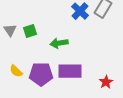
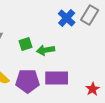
green square: (30, 31) -> (26, 44), moved

